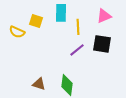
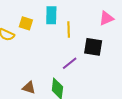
pink triangle: (104, 16) -> (106, 18), moved
purple line: (77, 50) -> (70, 63), moved

